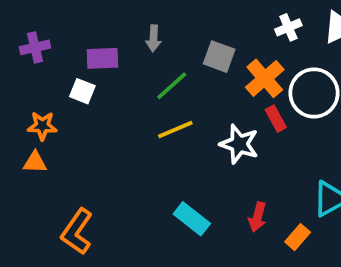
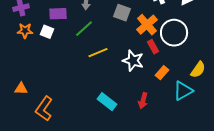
green line: (172, 86) -> (84, 29), moved
orange star: (42, 126) -> (25, 31), moved
orange triangle: (35, 162) -> (21, 89), moved
orange rectangle: (298, 237) -> (162, 73), moved

